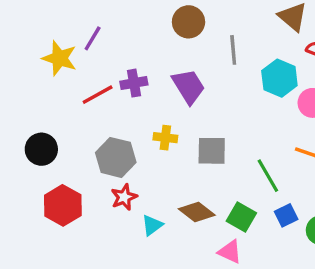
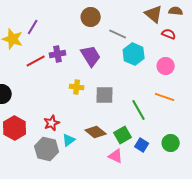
gray line: (233, 50) -> (118, 34), turned -60
cyan hexagon: (279, 78) -> (134, 54), moved
gray hexagon: (116, 157) -> (47, 149), moved
blue square: (286, 215) -> (142, 145), moved, turned -32
green square: (241, 217) -> (123, 135), turned 30

